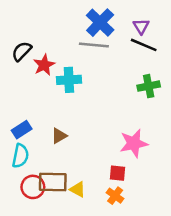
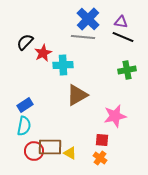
purple triangle: (141, 26) -> (121, 22), turned -48
brown triangle: (59, 136) -> (77, 95), moved, size x1.6

